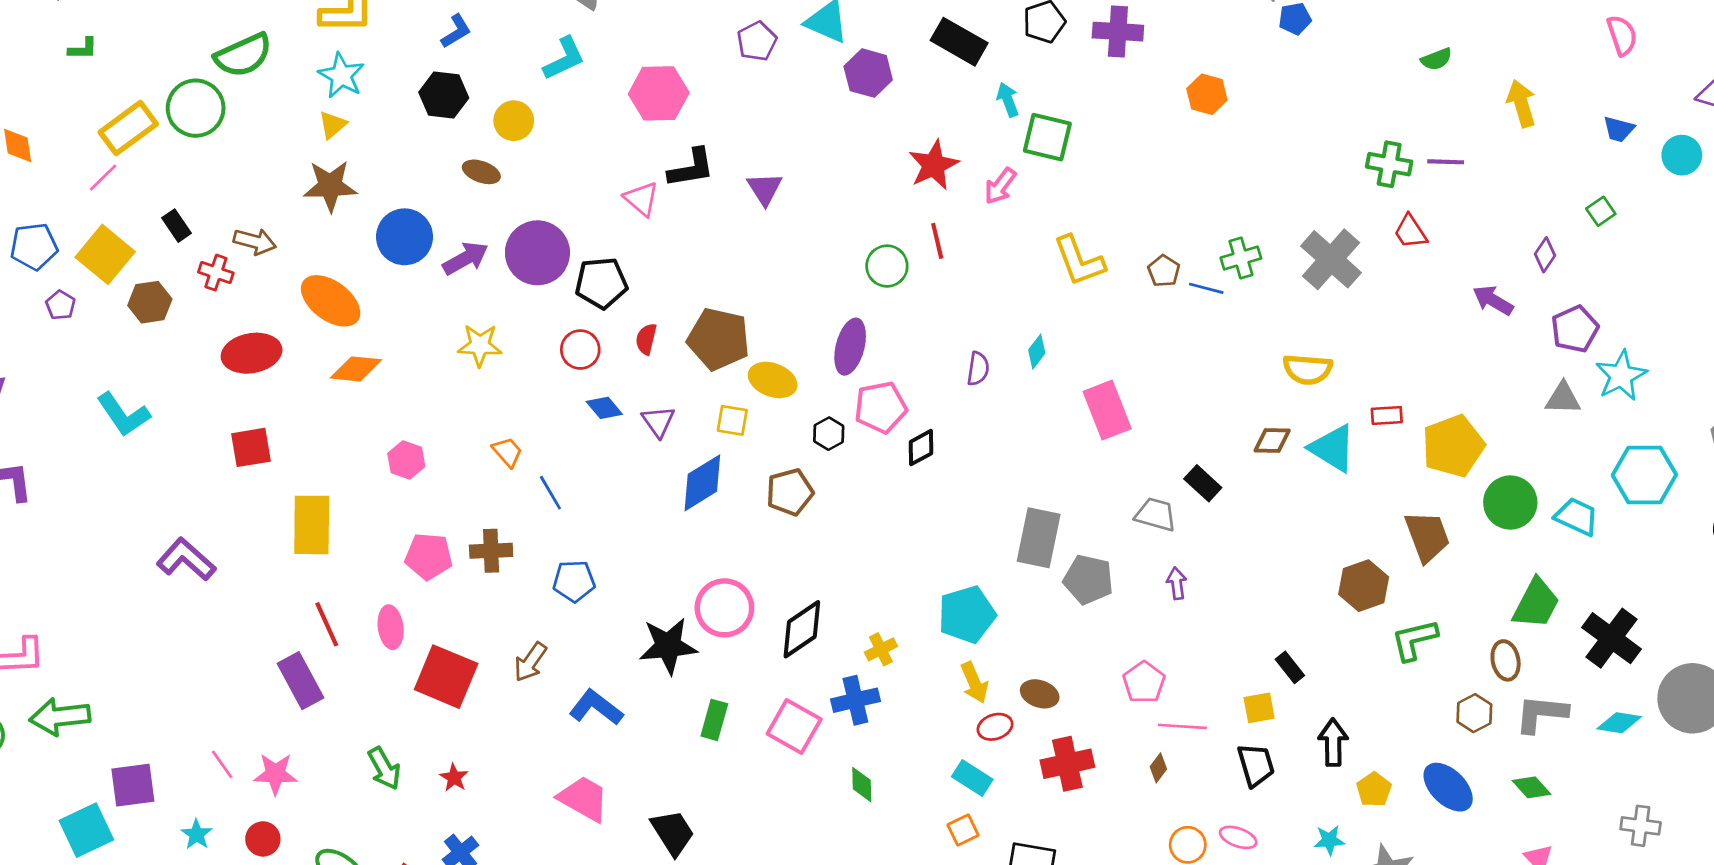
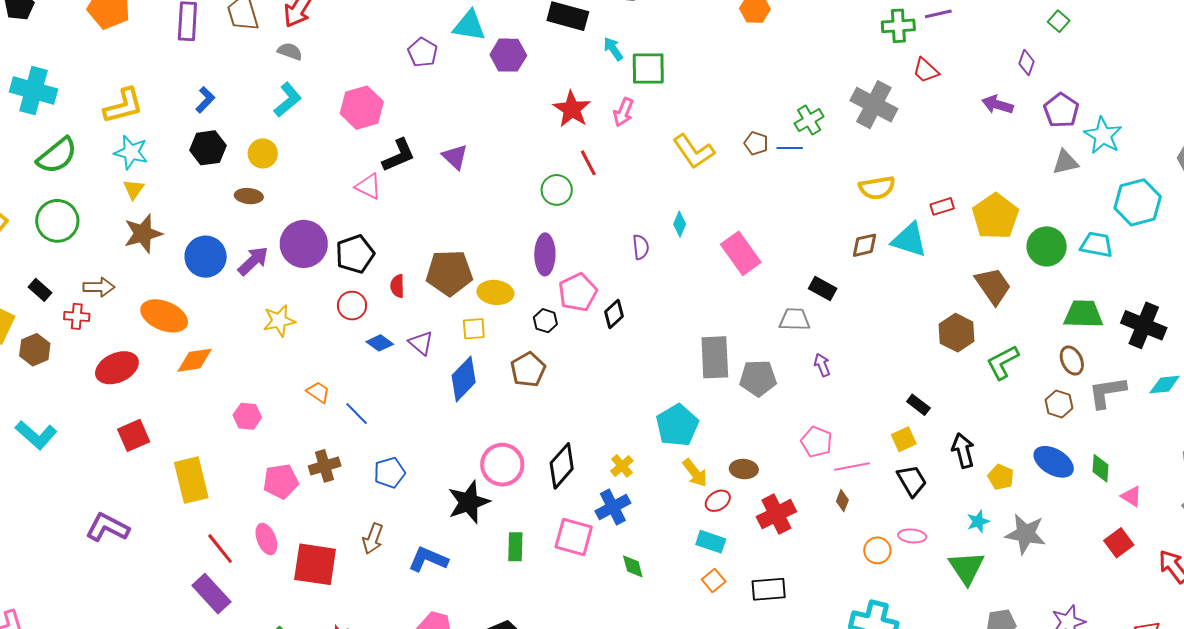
green circle: (196, 108) -> (57, 221), moved
green trapezoid: (1536, 603) -> (1083, 314), turned -102
green diamond: (1531, 787) -> (1100, 468), moved, turned 60

